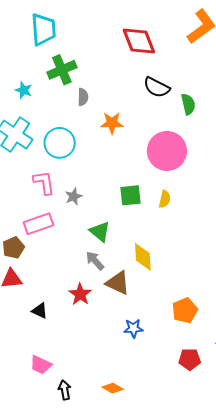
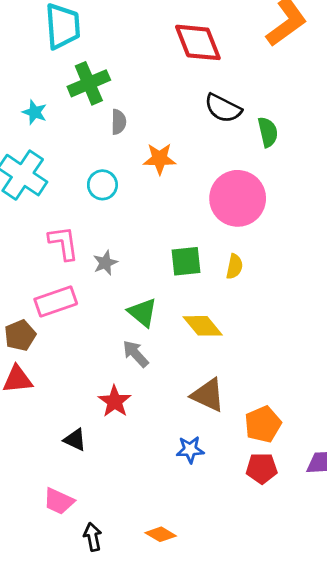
cyan circle: (60, 143) -> (102, 185), moved, size x0.7
yellow diamond: (143, 257) -> (203, 326), moved, turned -36
brown triangle: (118, 283) -> (208, 395), moved
black triangle: (40, 311) -> (75, 440), moved
red pentagon: (190, 359) -> (262, 468), moved

